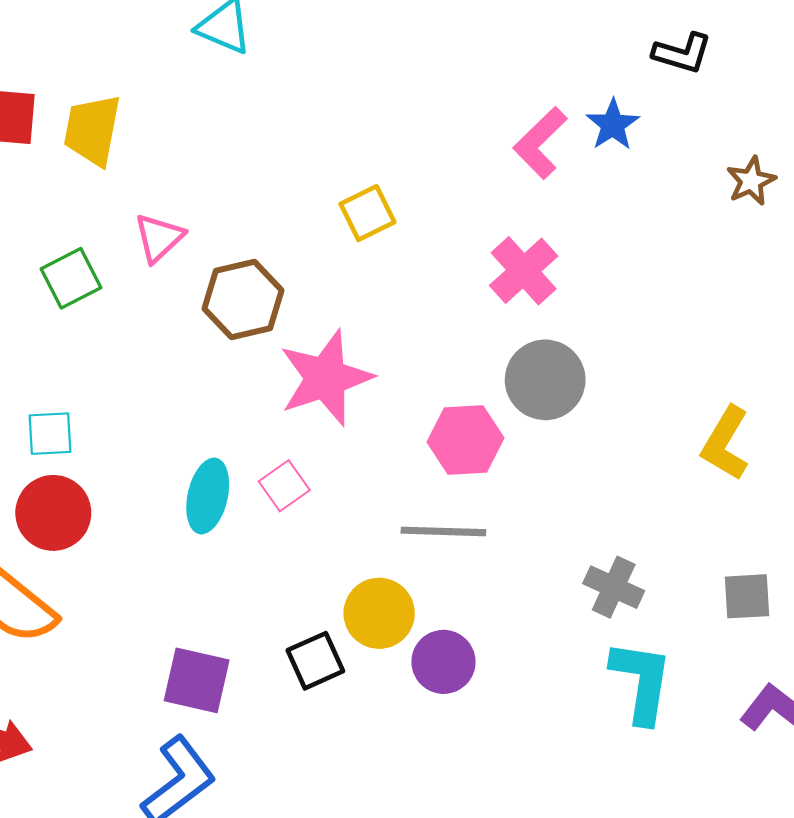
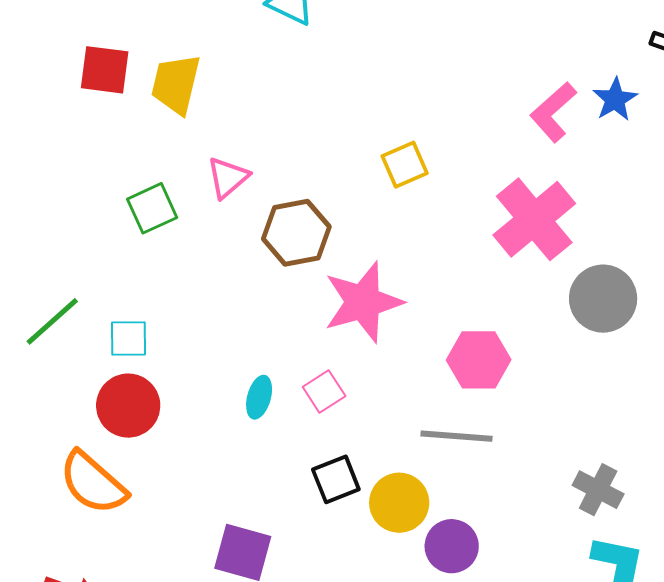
pink cross: (524, 271) -> (534, 219), size x1.4
gray circle: (545, 380) -> (603, 299), moved
cyan ellipse: (208, 496) -> (259, 397), size x0.7
black square: (315, 661) -> (336, 479), moved

